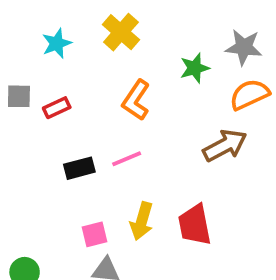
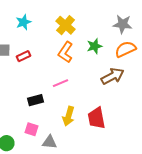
yellow cross: (121, 32) -> (66, 25), moved
green star: (195, 68) -> (94, 46), moved
black rectangle: (79, 168) -> (36, 100), moved
pink square: (94, 234) -> (32, 129), moved, turned 32

